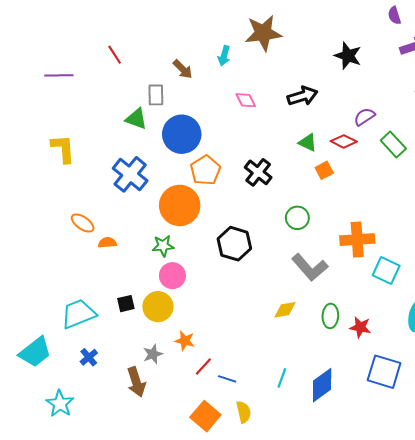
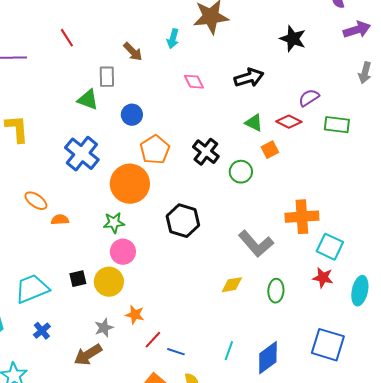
blue circle: (182, 134) -> (132, 115), size x0.6
green rectangle: (393, 145) -> (337, 125), turned -40
green circle: (297, 218) -> (241, 172), moved
red star: (360, 327) -> (323, 278), moved
brown arrow: (136, 382) -> (88, 355), turned 76

